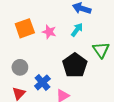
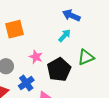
pink star: (49, 32) -> (36, 57), moved
green triangle: (101, 50) -> (86, 57), turned 36

